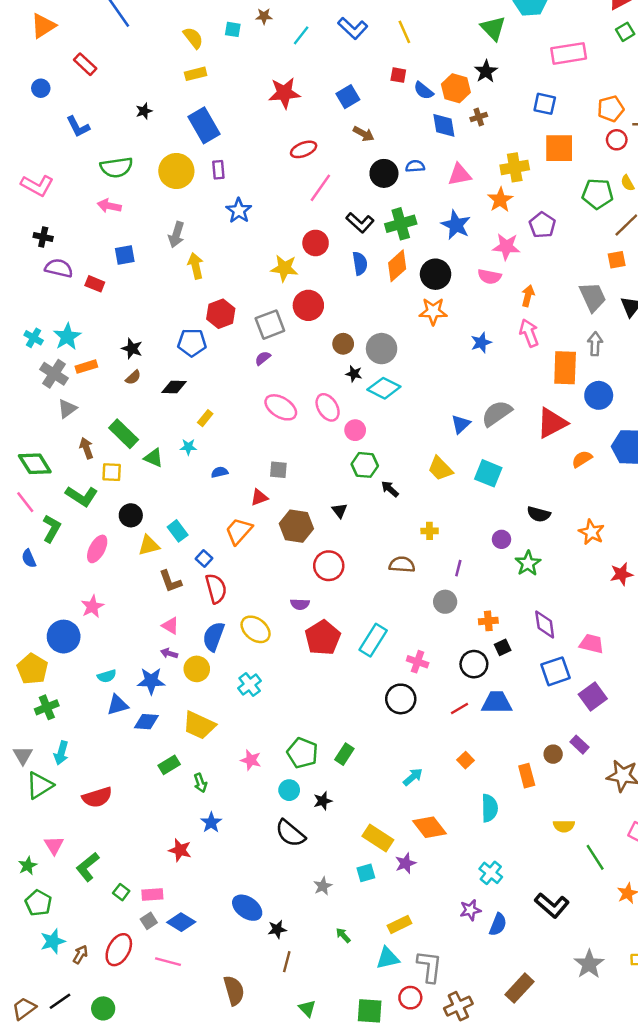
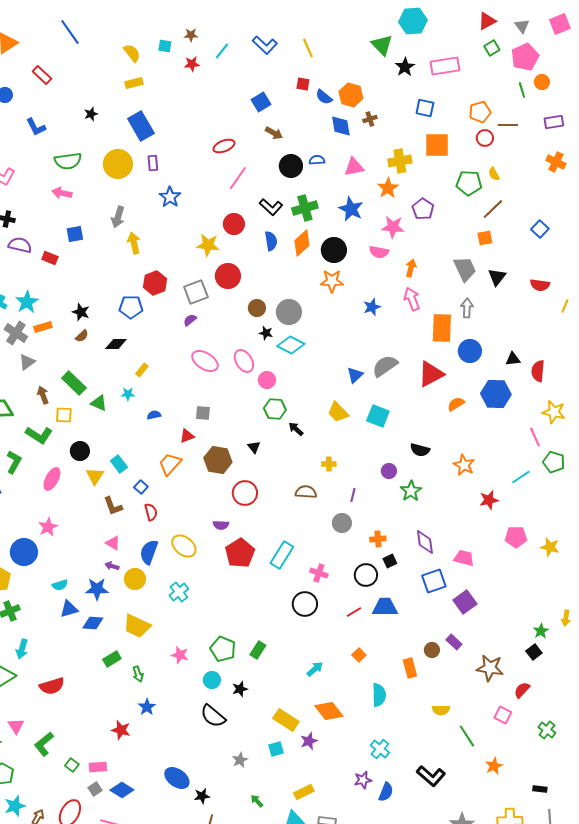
black star: (486, 71) -> (405, 67), moved
red star: (284, 93) -> (192, 64), moved, size x0.6
yellow triangle: (149, 545) -> (95, 476), turned -42
red semicircle: (216, 589) -> (151, 512), size x0.7

